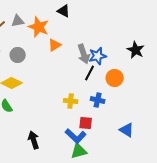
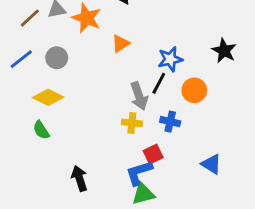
orange triangle: (55, 45) -> (121, 44), moved
gray arrow: (84, 54) -> (139, 96), moved
red square: (86, 123) -> (153, 154), turned -32
blue L-shape: (76, 136) -> (139, 173), turned 120

